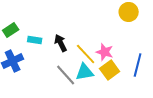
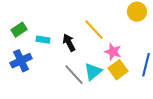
yellow line: (86, 54) -> (94, 30), moved
cyan triangle: (85, 72) -> (93, 72), turned -30

